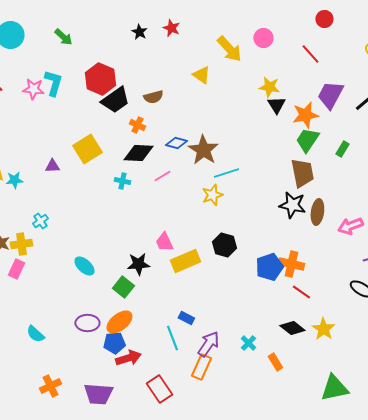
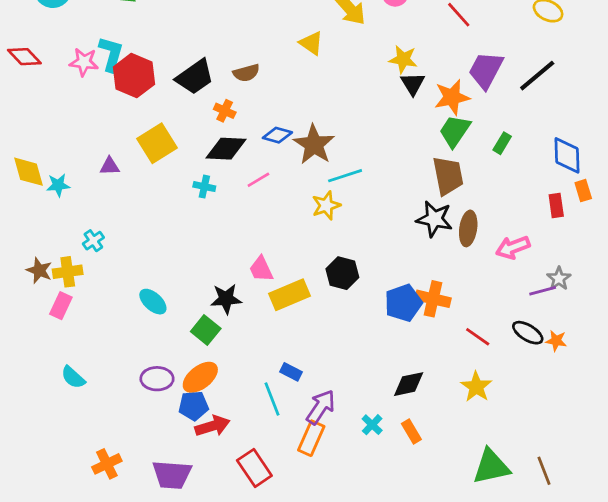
red hexagon: (100, 79) -> (134, 76), moved
red line: (301, 292) -> (478, 337), moved
black diamond: (292, 328) -> (409, 384), moved, turned -50
cyan semicircle: (35, 334) -> (73, 377), moved
cyan cross: (248, 343) -> (372, 425), moved

